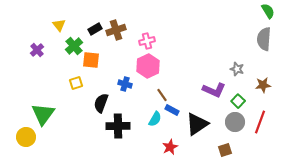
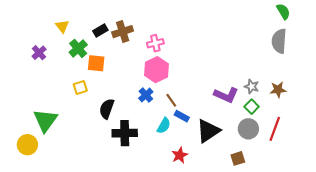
gray star: (237, 69) -> (252, 87), moved
blue cross: (125, 84) -> (146, 95), moved, turned 32

